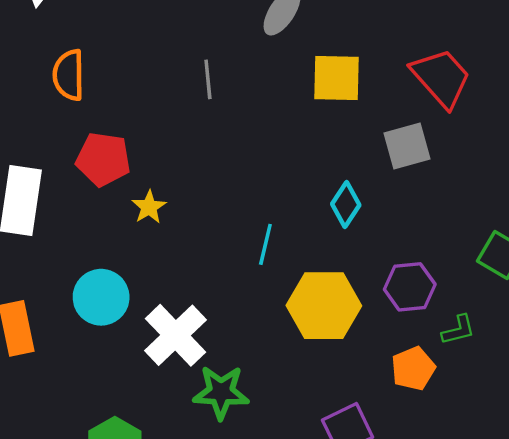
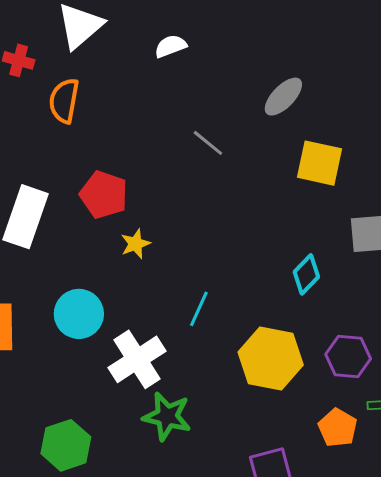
orange semicircle: (69, 75) -> (64, 101), moved
gray line: (208, 79) -> (208, 143), turned -56
cyan line: (265, 244) -> (199, 309), moved
orange pentagon: (413, 368) -> (338, 428), turned -30

